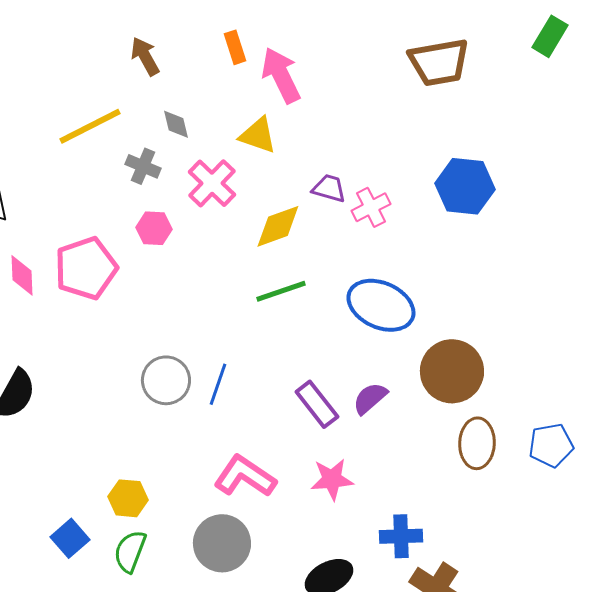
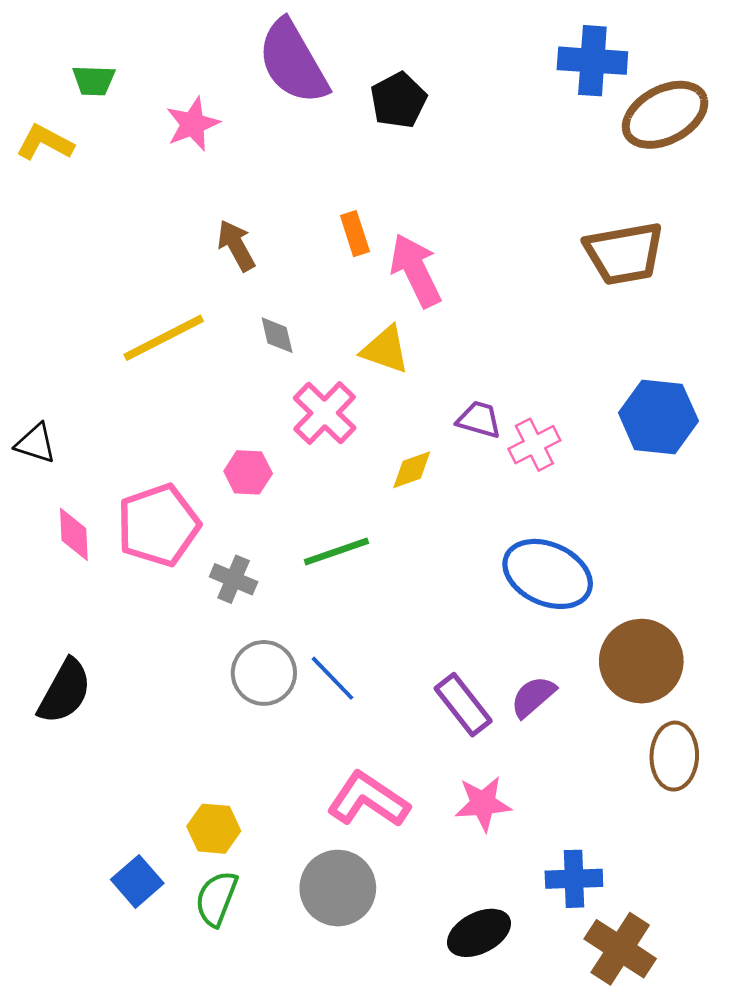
gray cross: (143, 166) -> (234, 579), moved
yellow diamond: (278, 226) -> (412, 470), size x0.7
green line: (281, 291) -> (336, 552), moved
blue line: (218, 384) -> (333, 678), turned -63

